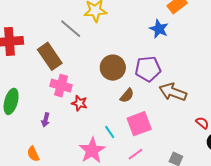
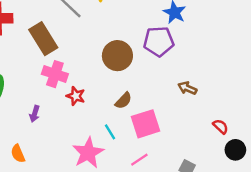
purple pentagon: (148, 69) -> (159, 41), moved
brown arrow: (173, 92) -> (187, 88), size x0.6
brown semicircle: (127, 96) -> (123, 101), moved

